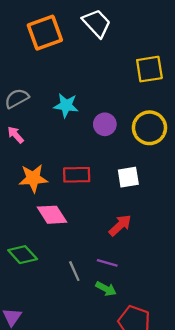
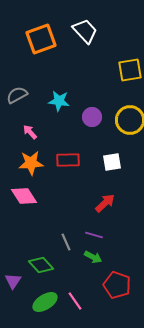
pink arrow: (16, 135) -> (30, 132), moved
pink diamond: (52, 215) -> (24, 196), moved
green diamond: (23, 255) -> (41, 265), moved

